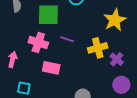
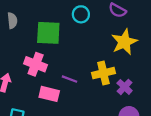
purple line: (67, 39) -> (69, 79), moved

